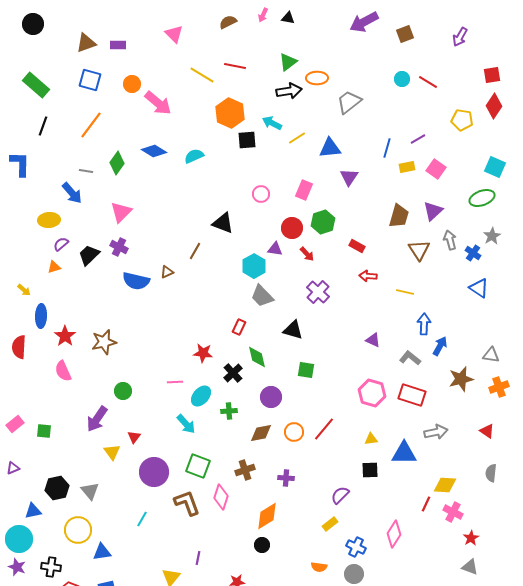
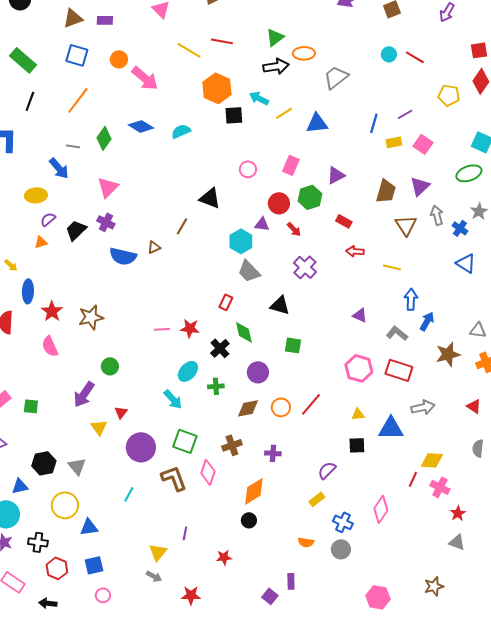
purple triangle: (349, 177) -> (336, 175), moved, turned 30
pink line: (175, 382) -> (162, 329), moved

